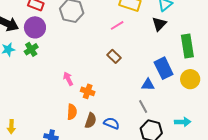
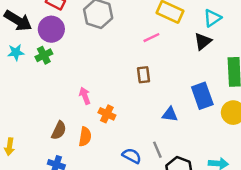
brown rectangle: (114, 56) -> (144, 75), turned 32
blue triangle: (148, 85) -> (170, 114), moved
gray line: (143, 106) -> (157, 150), moved
brown semicircle: (91, 121) -> (59, 130), moved

